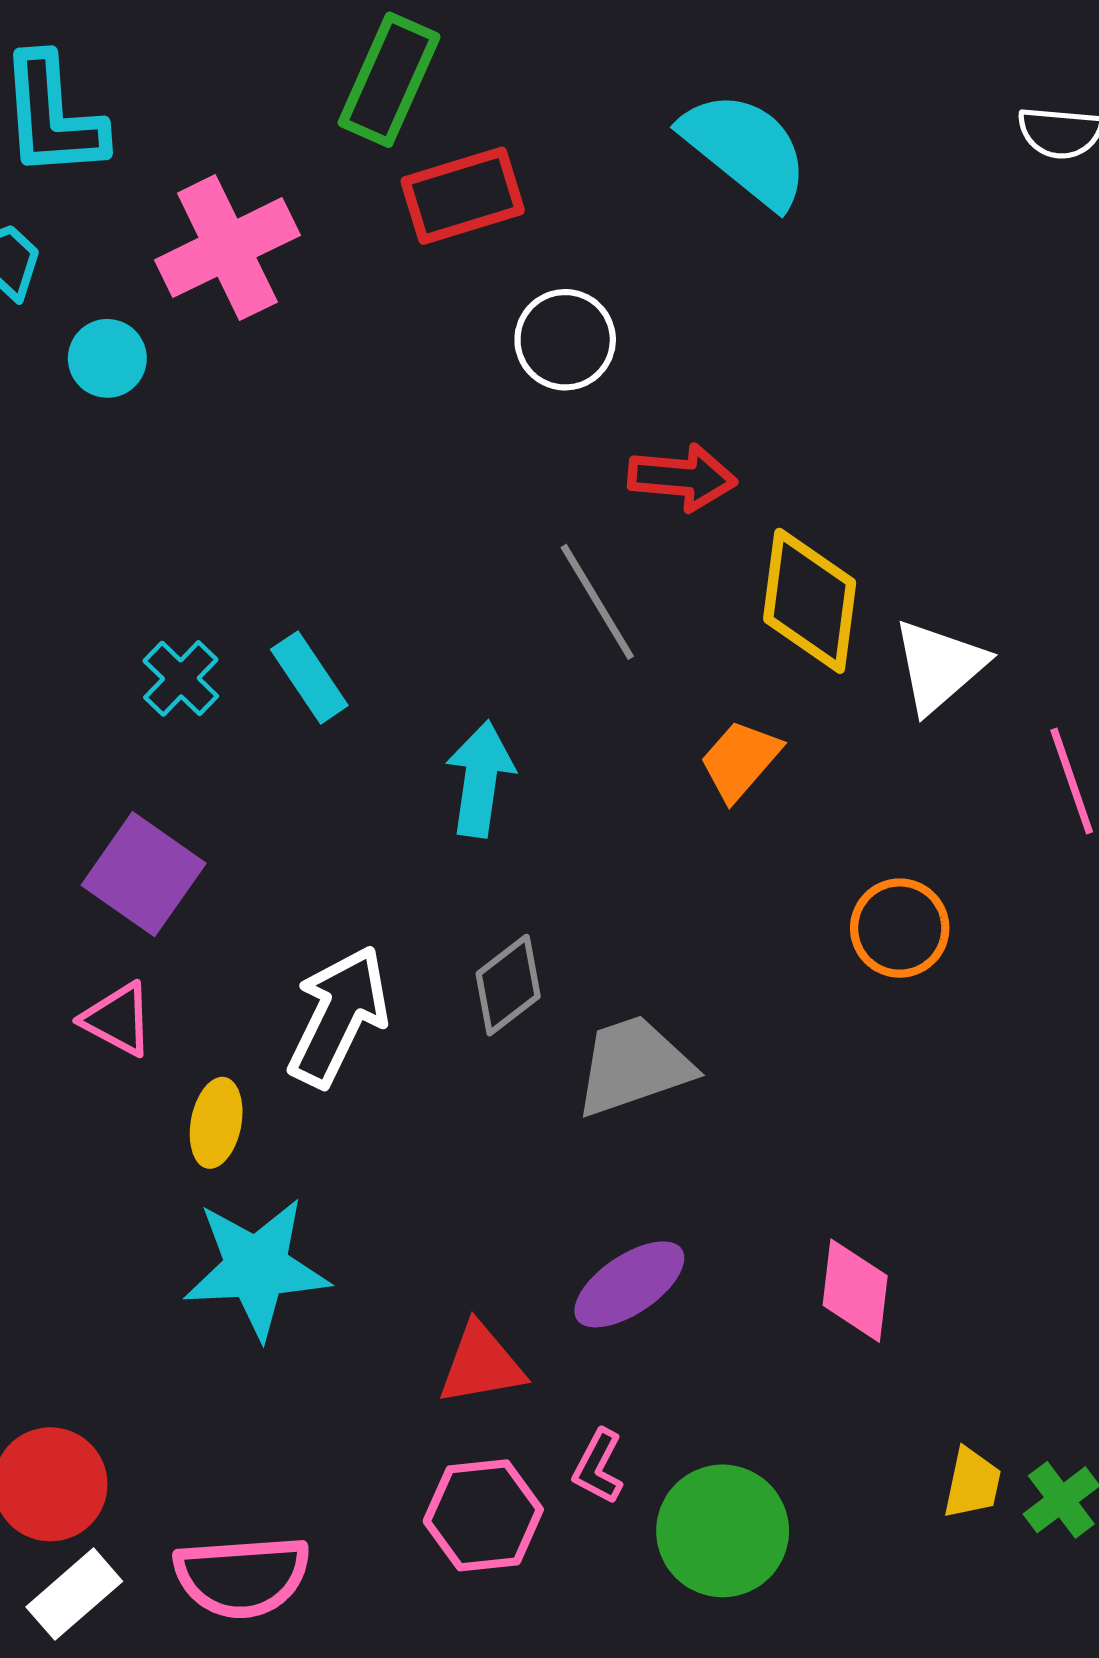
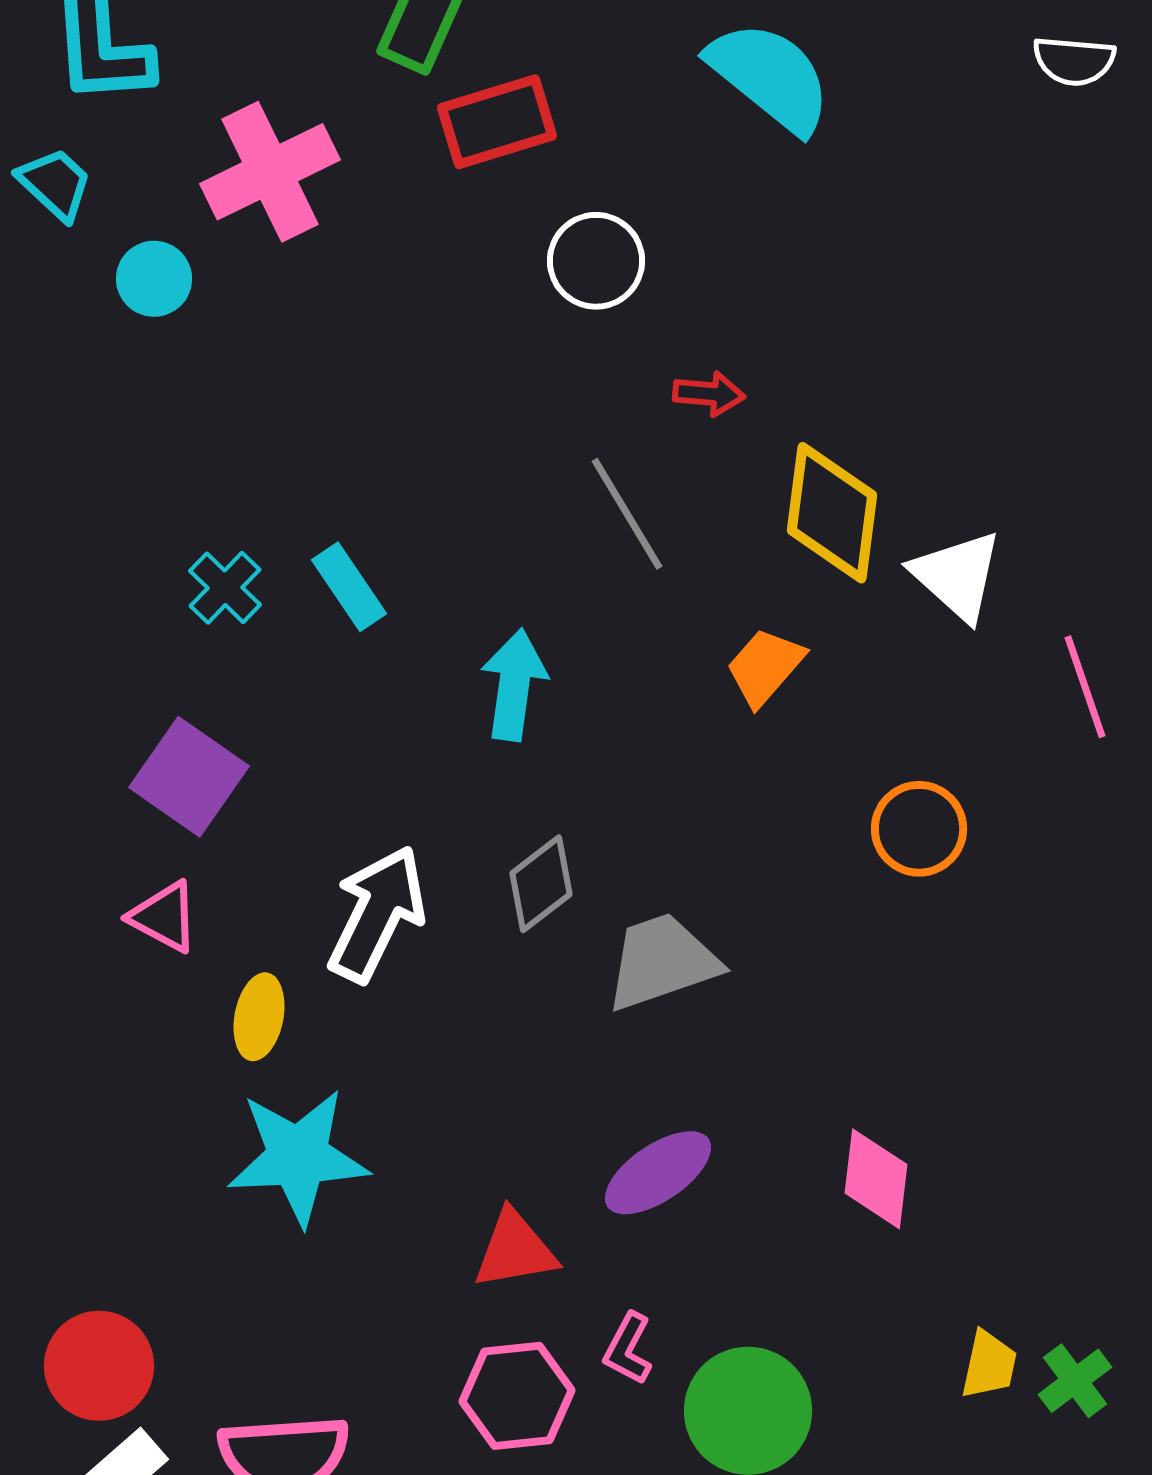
red arrow: (682, 478) -> (709, 394), size x0.7
white triangle: (939, 666) -> (957, 576), turned -37

